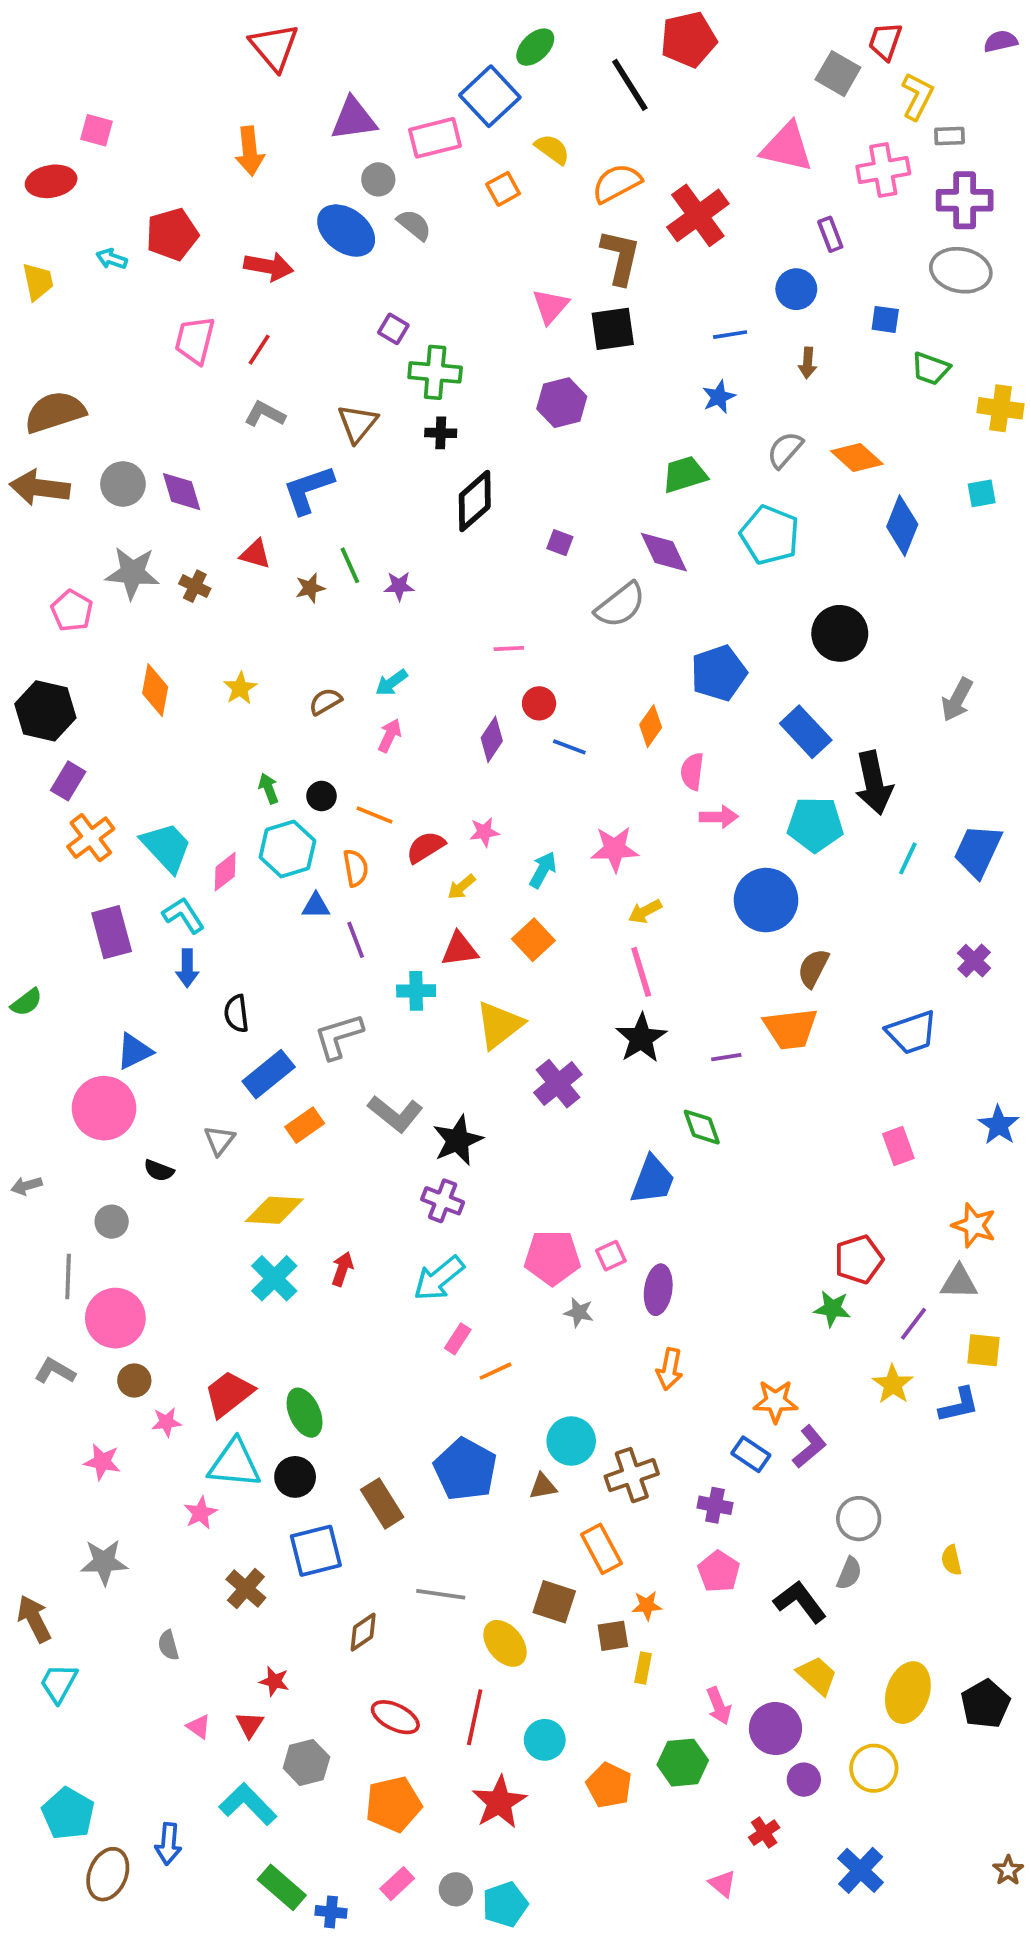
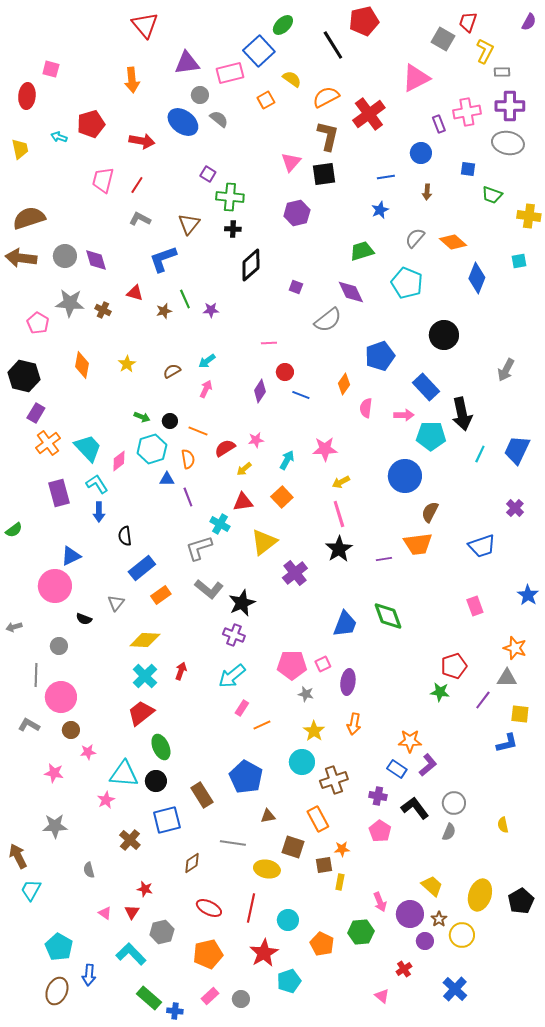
purple semicircle: (1001, 41) -> (529, 22), turned 132
pink triangle: (787, 147) -> (416, 78), turned -40
pink cross: (883, 170) -> (467, 112), moved
red ellipse: (51, 181) -> (27, 96), turned -75
green arrow: (269, 788) -> (142, 417), turned 133
pink arrow: (719, 817) -> (404, 415), moved
cyan cross: (416, 991) -> (220, 524), turned 30
gray L-shape: (339, 1036) -> (199, 548), moved
green diamond: (702, 1127) -> (388, 616), moved, size x1.4
yellow star: (893, 1384) -> (314, 731), moved
red trapezoid: (229, 1394) -> (141, 713), moved
brown triangle: (543, 1486) -> (268, 816), moved
black L-shape: (800, 1602) -> (415, 808), moved
yellow ellipse: (505, 1643) -> (267, 869), turned -40
cyan pentagon: (68, 1814) -> (59, 947), moved
brown star: (1008, 1870) -> (439, 919), moved
cyan pentagon: (505, 1904) -> (289, 981), moved

